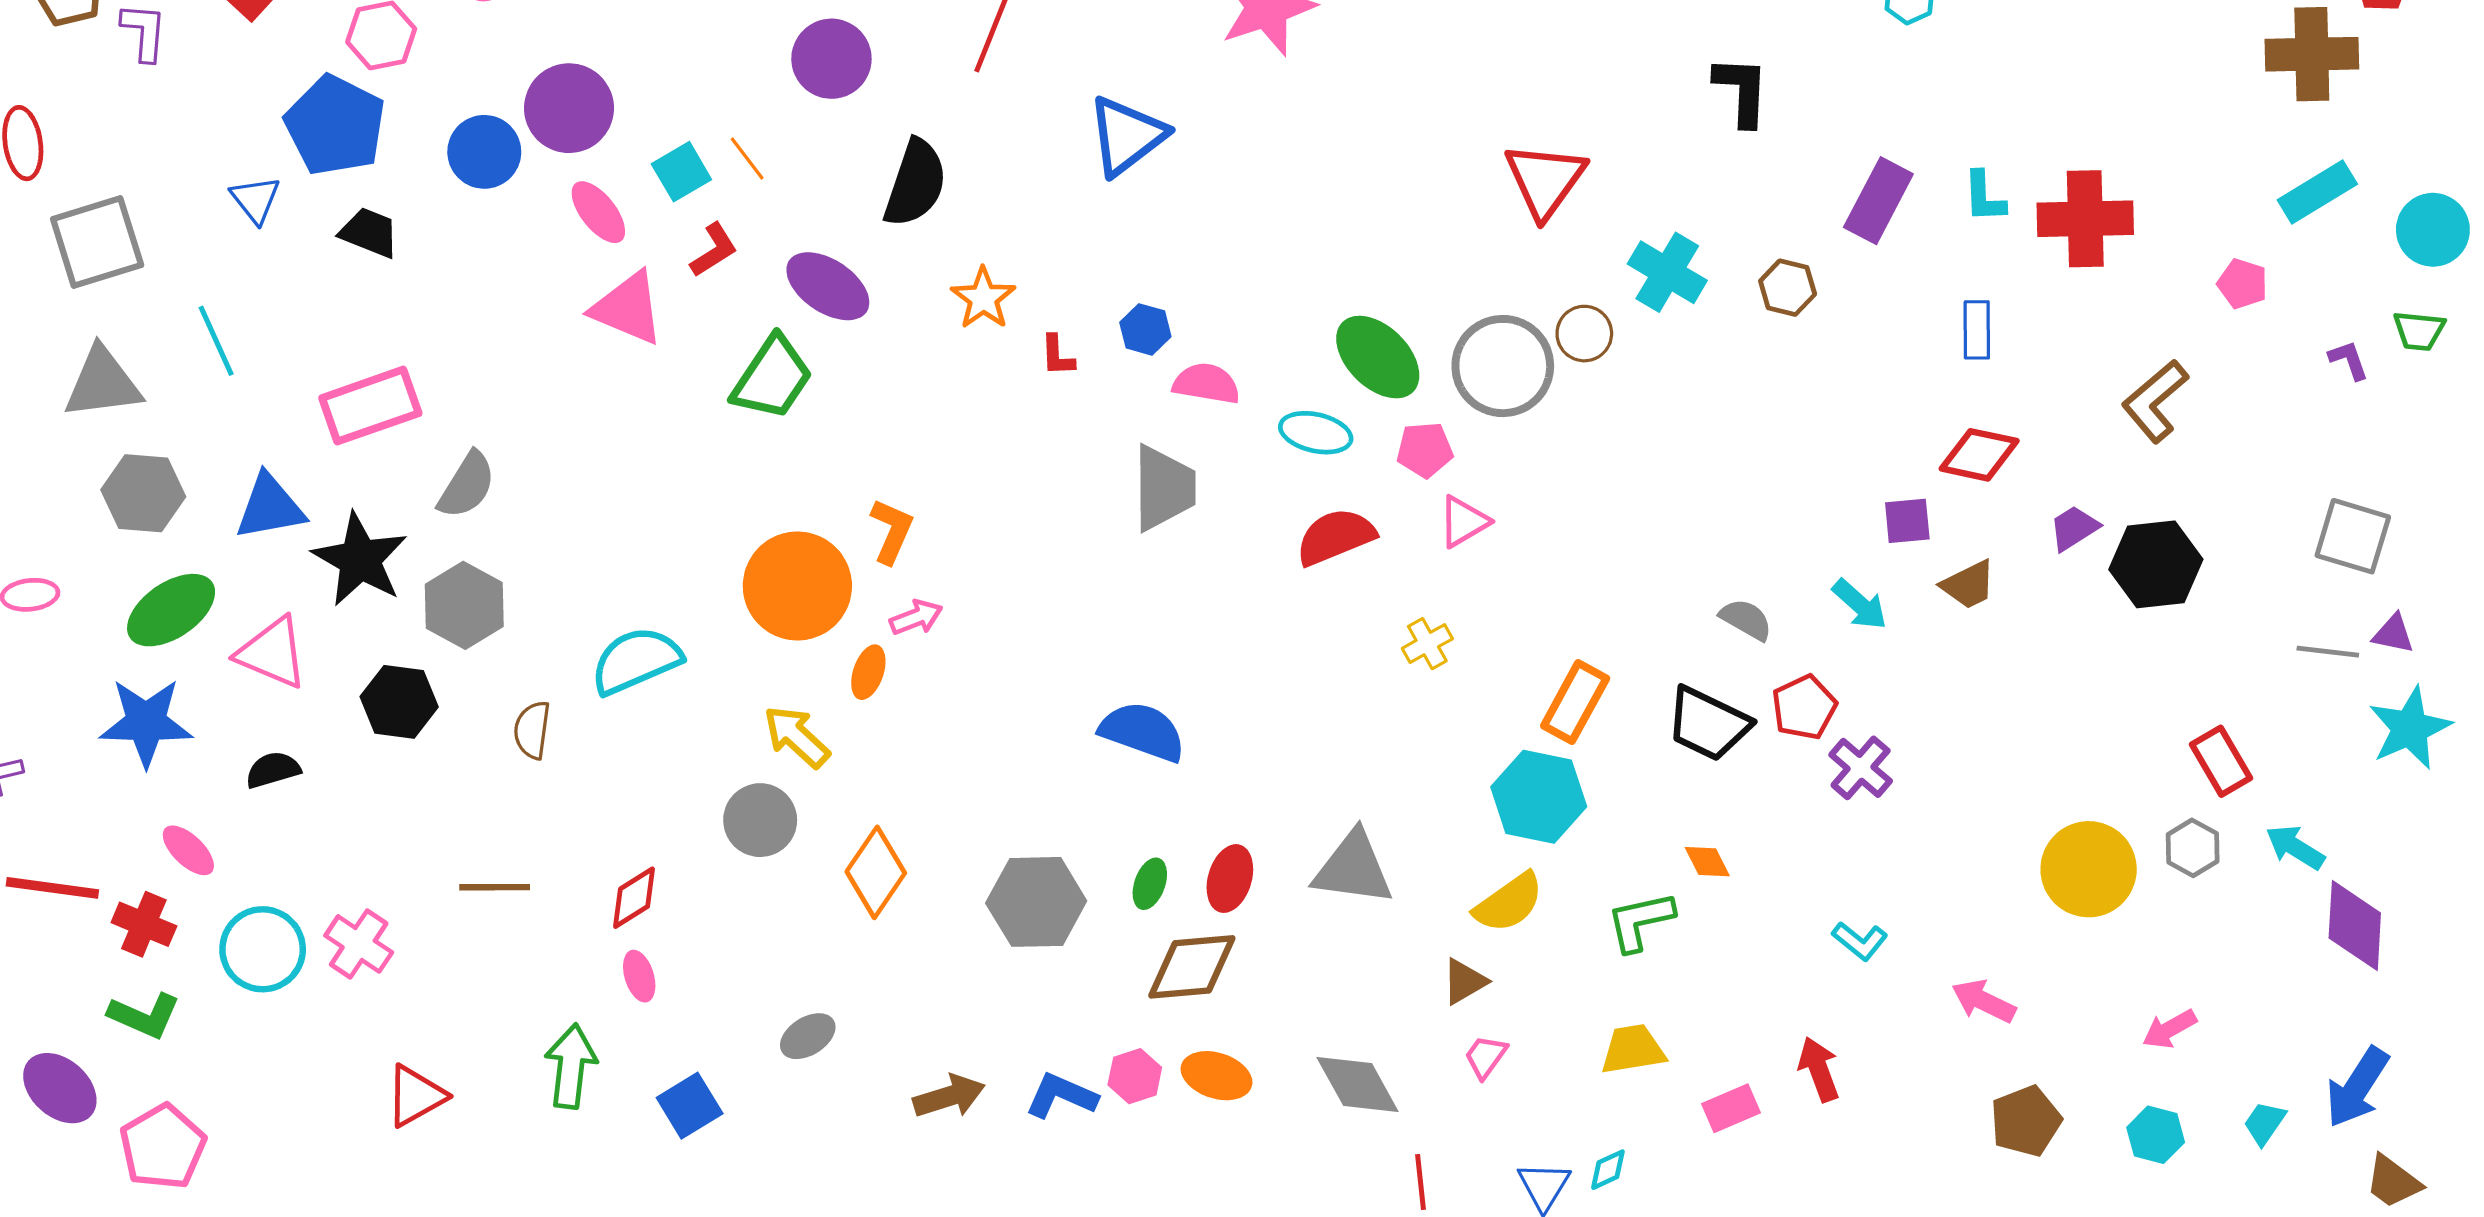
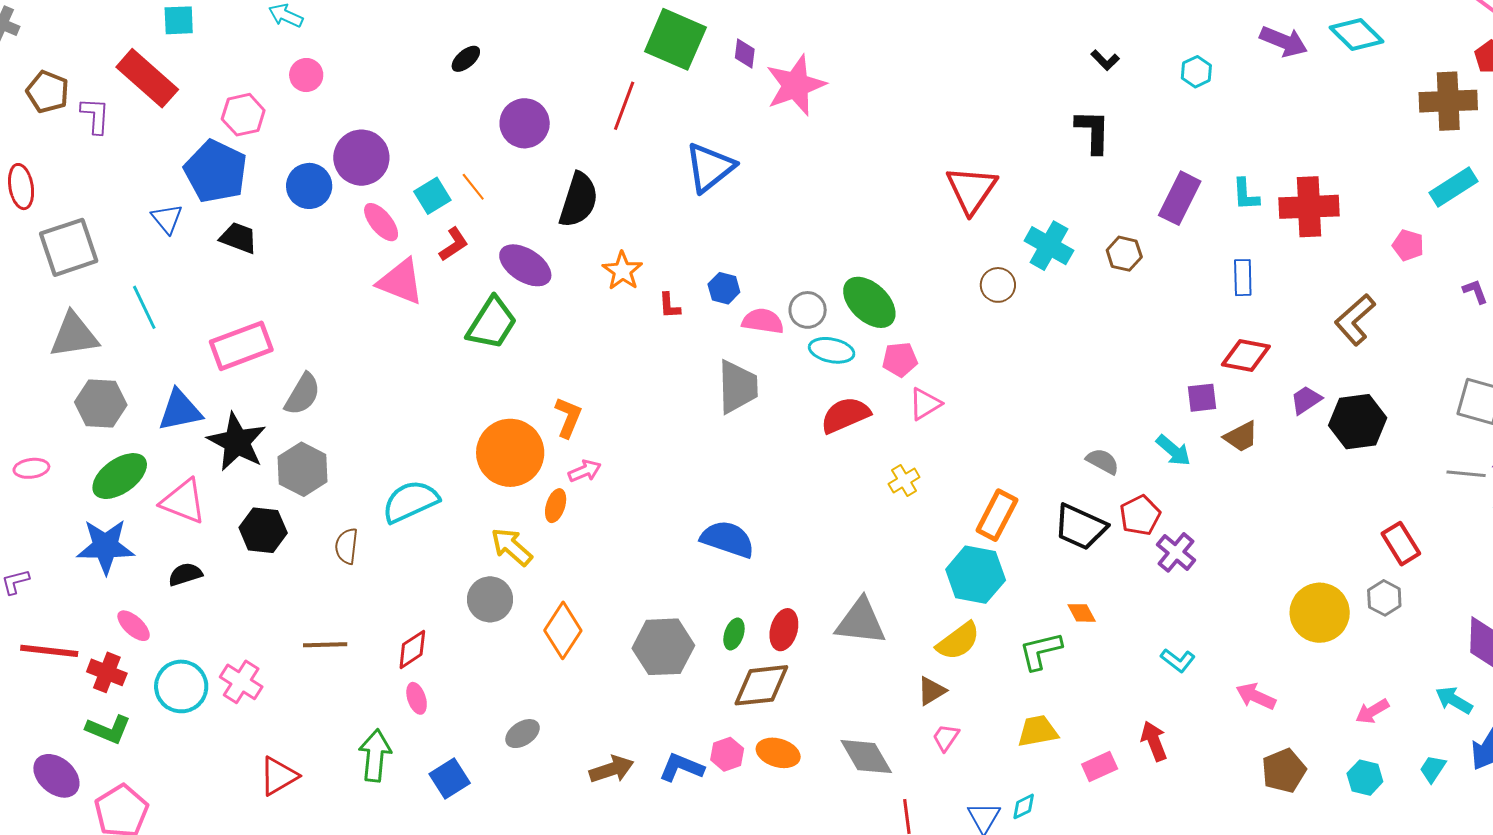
gray circle: (1503, 366) -> (808, 310), moved, size x0.6
cyan arrow: (2295, 847) -> (1454, 700), moved

